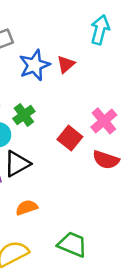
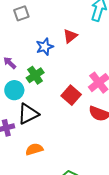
blue star: (35, 65) -> (45, 47), moved, size x0.7

